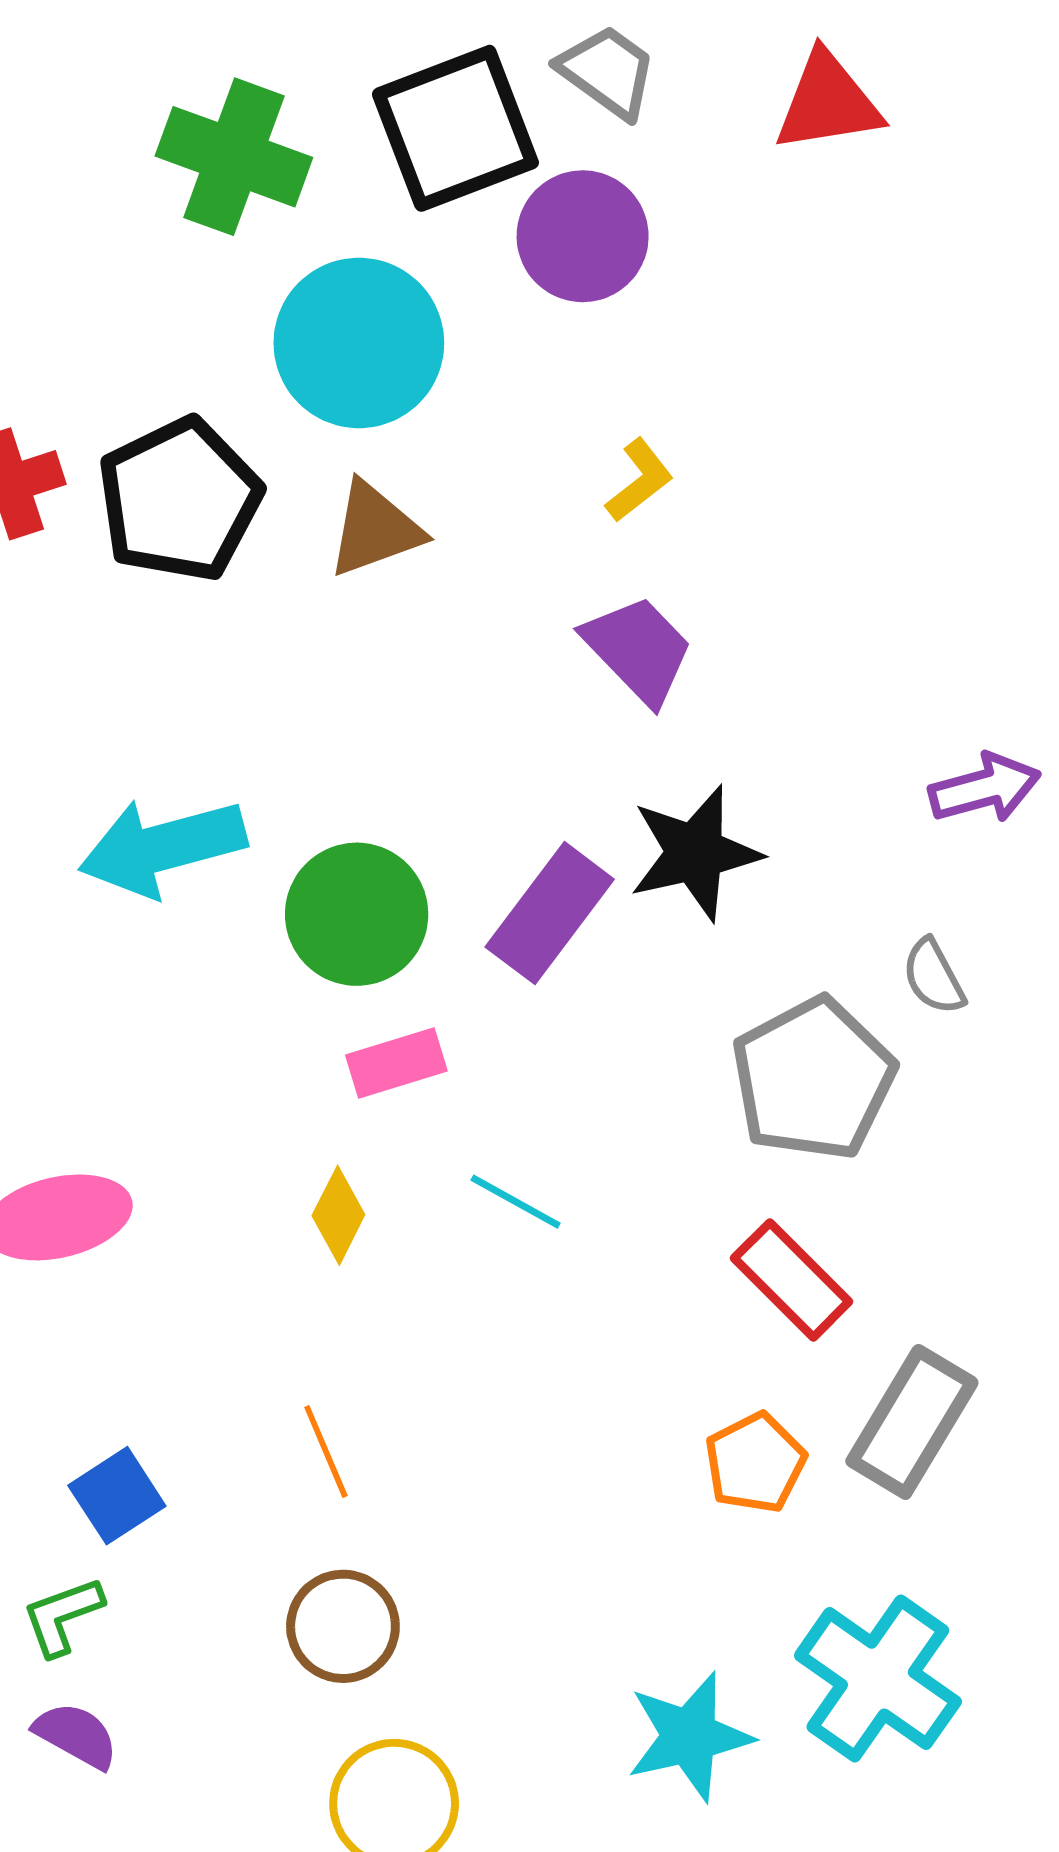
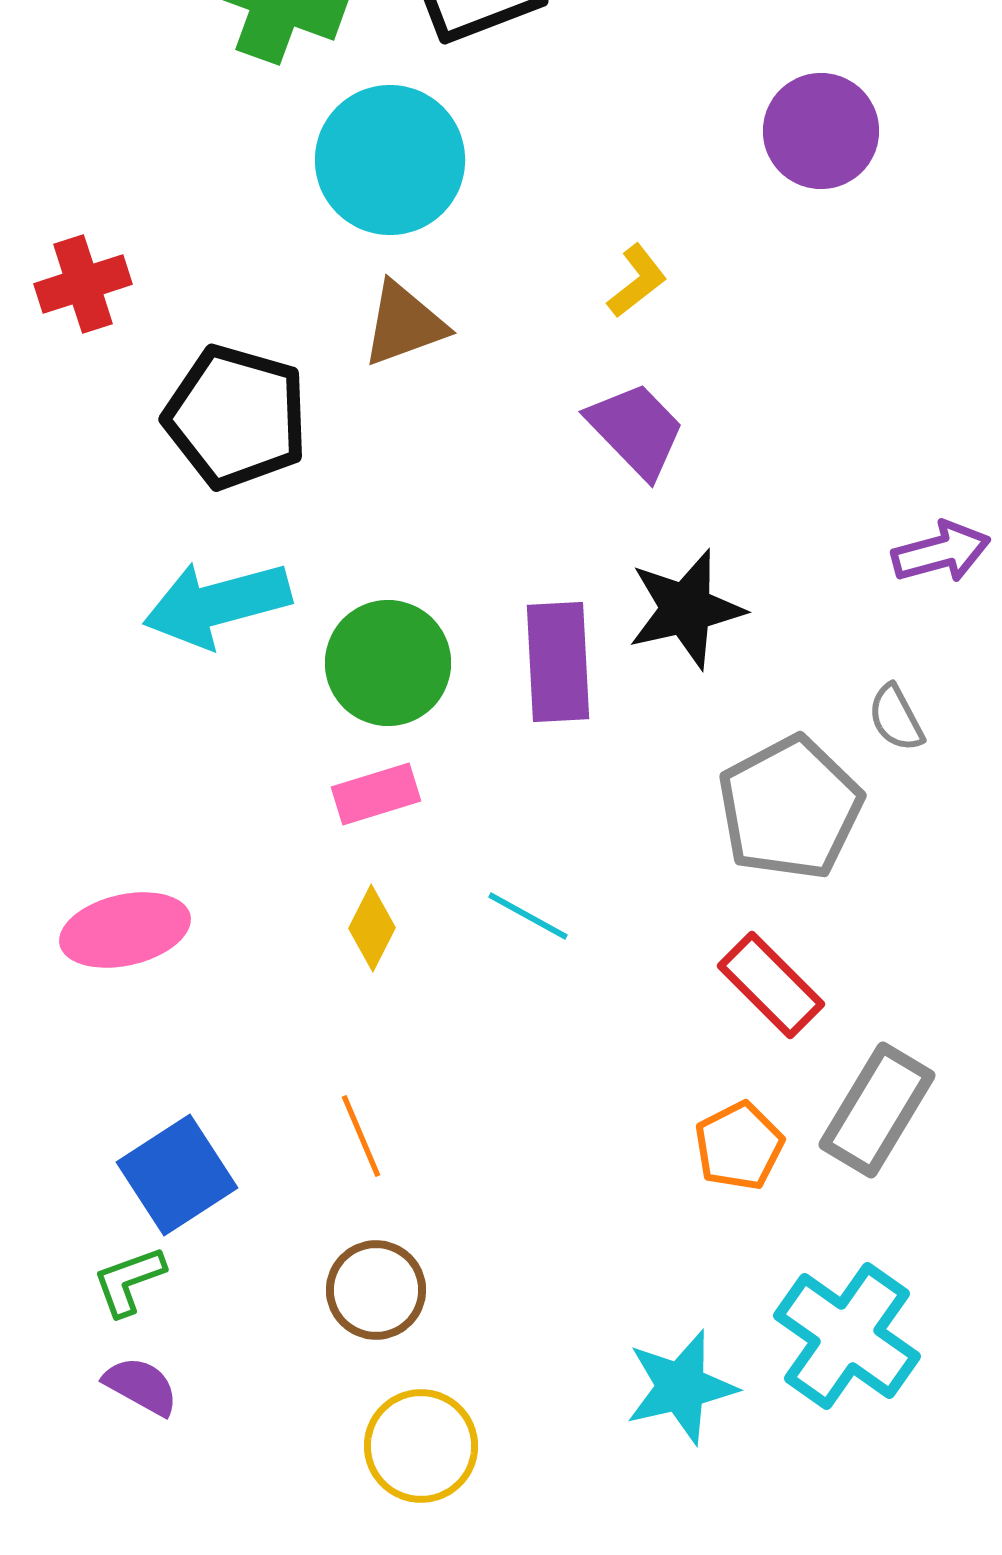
purple circle: (583, 236) -> (821, 131), moved
black pentagon: (179, 500) -> (236, 417), moved, turned -30
purple rectangle: (550, 913) -> (558, 662), turned -40
pink rectangle: (396, 1063) -> (376, 794), moved
blue square: (117, 1496) -> (177, 1175), size x1.4

